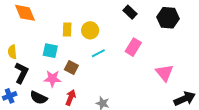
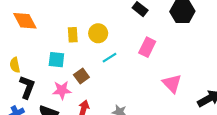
brown square: (71, 67) -> (81, 76), turned 32
pink triangle: (164, 73) -> (172, 83), moved

